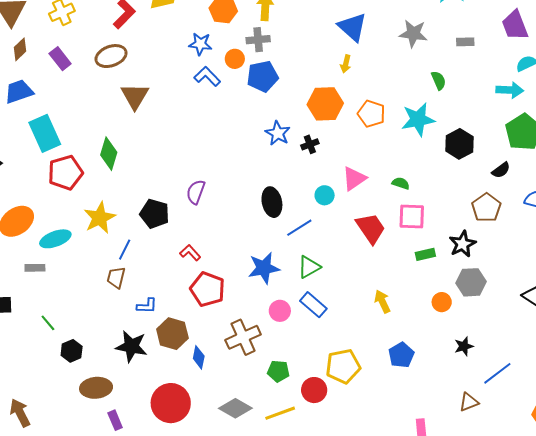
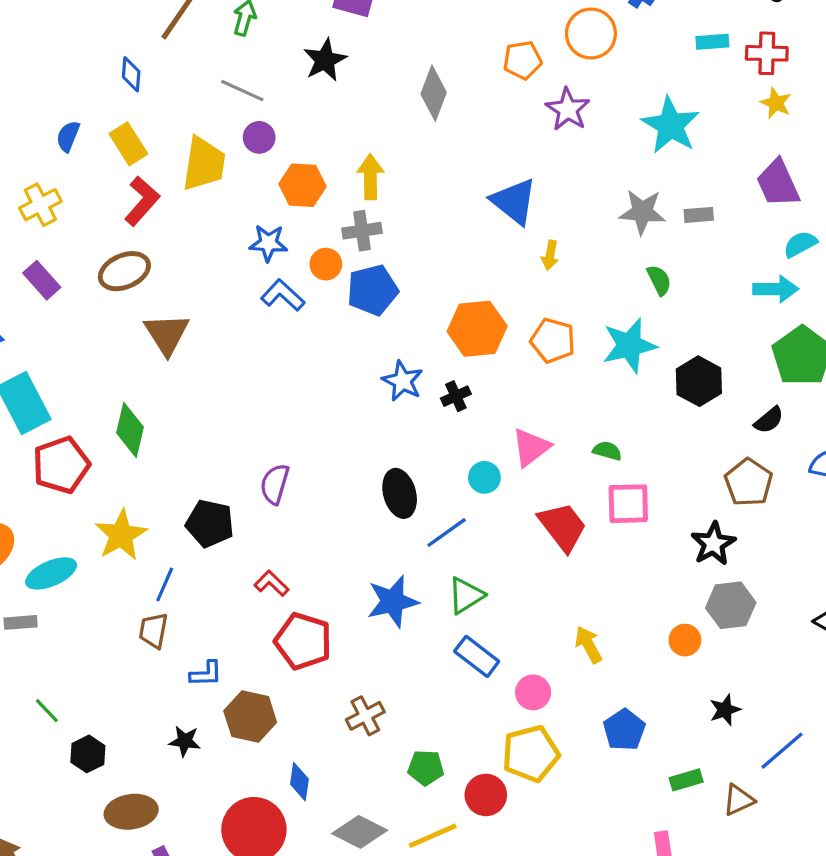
gray star: (413, 34) -> (642, 212), moved
yellow arrow: (346, 64) -> (550, 255), moved
green rectangle: (425, 254) -> (686, 780), moved
pink circle: (280, 311) -> (533, 692), moved
brown cross: (243, 337) -> (365, 716), size x0.7
black star: (131, 346) -> (185, 741), size x0.6
blue diamond: (199, 357) -> (299, 782), moved

